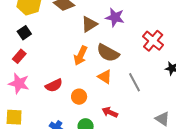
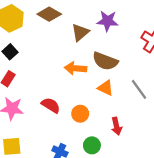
orange arrow: (81, 56) -> (75, 68), turned 78
red semicircle: (54, 85) -> (51, 105), turned -114
red arrow: (110, 112) -> (116, 126), turned -119

